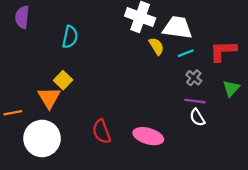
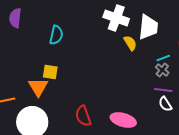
white trapezoid: (177, 28) -> (148, 27), turned 88
cyan line: (186, 53) -> (163, 58), moved
yellow square: (63, 80) -> (50, 72), turned -35

